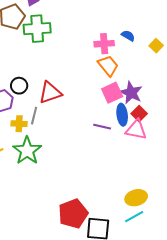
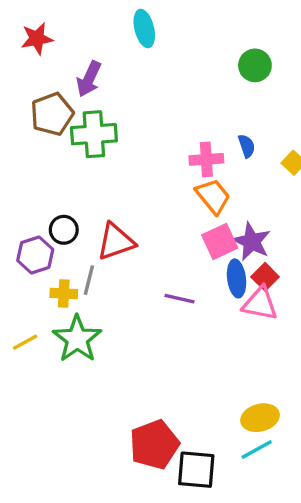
blue semicircle: (128, 36) -> (247, 146), turned 40
purple line: (102, 127) -> (179, 299), moved

